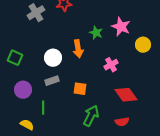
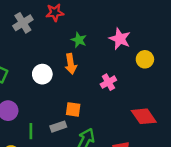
green star: (96, 33) -> (79, 40), moved
gray rectangle: (52, 81) -> (58, 127), moved
red diamond: (126, 95) -> (144, 116), moved

